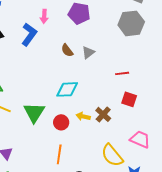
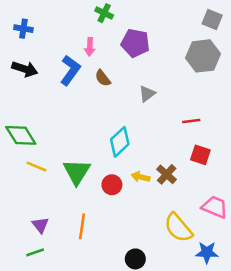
brown semicircle: (67, 50) -> (103, 78), moved
cyan diamond: (67, 89) -> (120, 142), turned -40
orange line: (59, 154) -> (82, 226), moved

